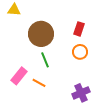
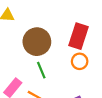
red rectangle: (79, 29) -> (79, 36), size x1.6

